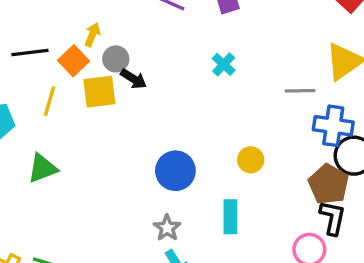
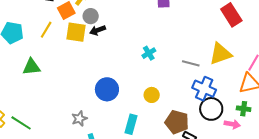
cyan cross: (224, 64) -> (149, 53), moved
black arrow: (134, 79) -> (98, 30), turned 112
brown pentagon: (329, 184) -> (177, 122), moved, turned -30
gray star: (167, 228) -> (79, 119), moved

